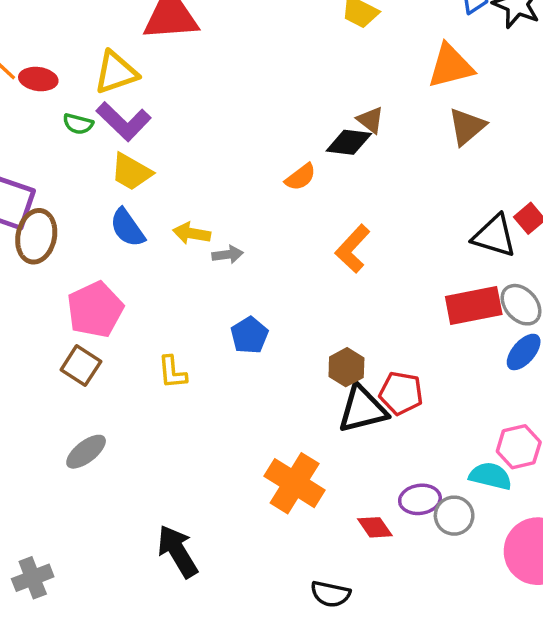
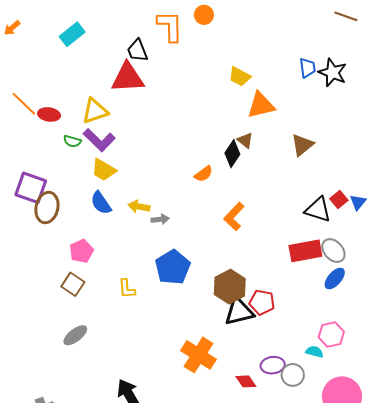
orange triangle: (451, 66) -> (261, 105), moved
black diamond: (349, 142) -> (232, 154), turned -64
pink pentagon: (95, 309) -> (81, 251), size x0.7
blue pentagon: (249, 335) -> (173, 267), size x1.6
brown hexagon: (346, 367) -> (230, 287), size x1.5
cyan semicircle: (491, 476) -> (314, 352), size x0.7

